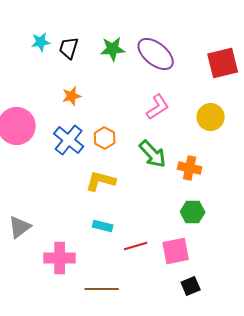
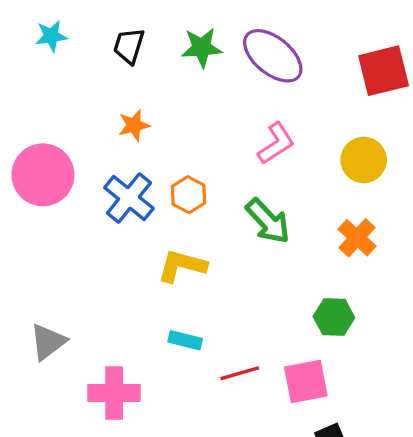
cyan star: (41, 42) -> (51, 36), moved
orange cross: (190, 168) -> (357, 238), moved, turned 30

